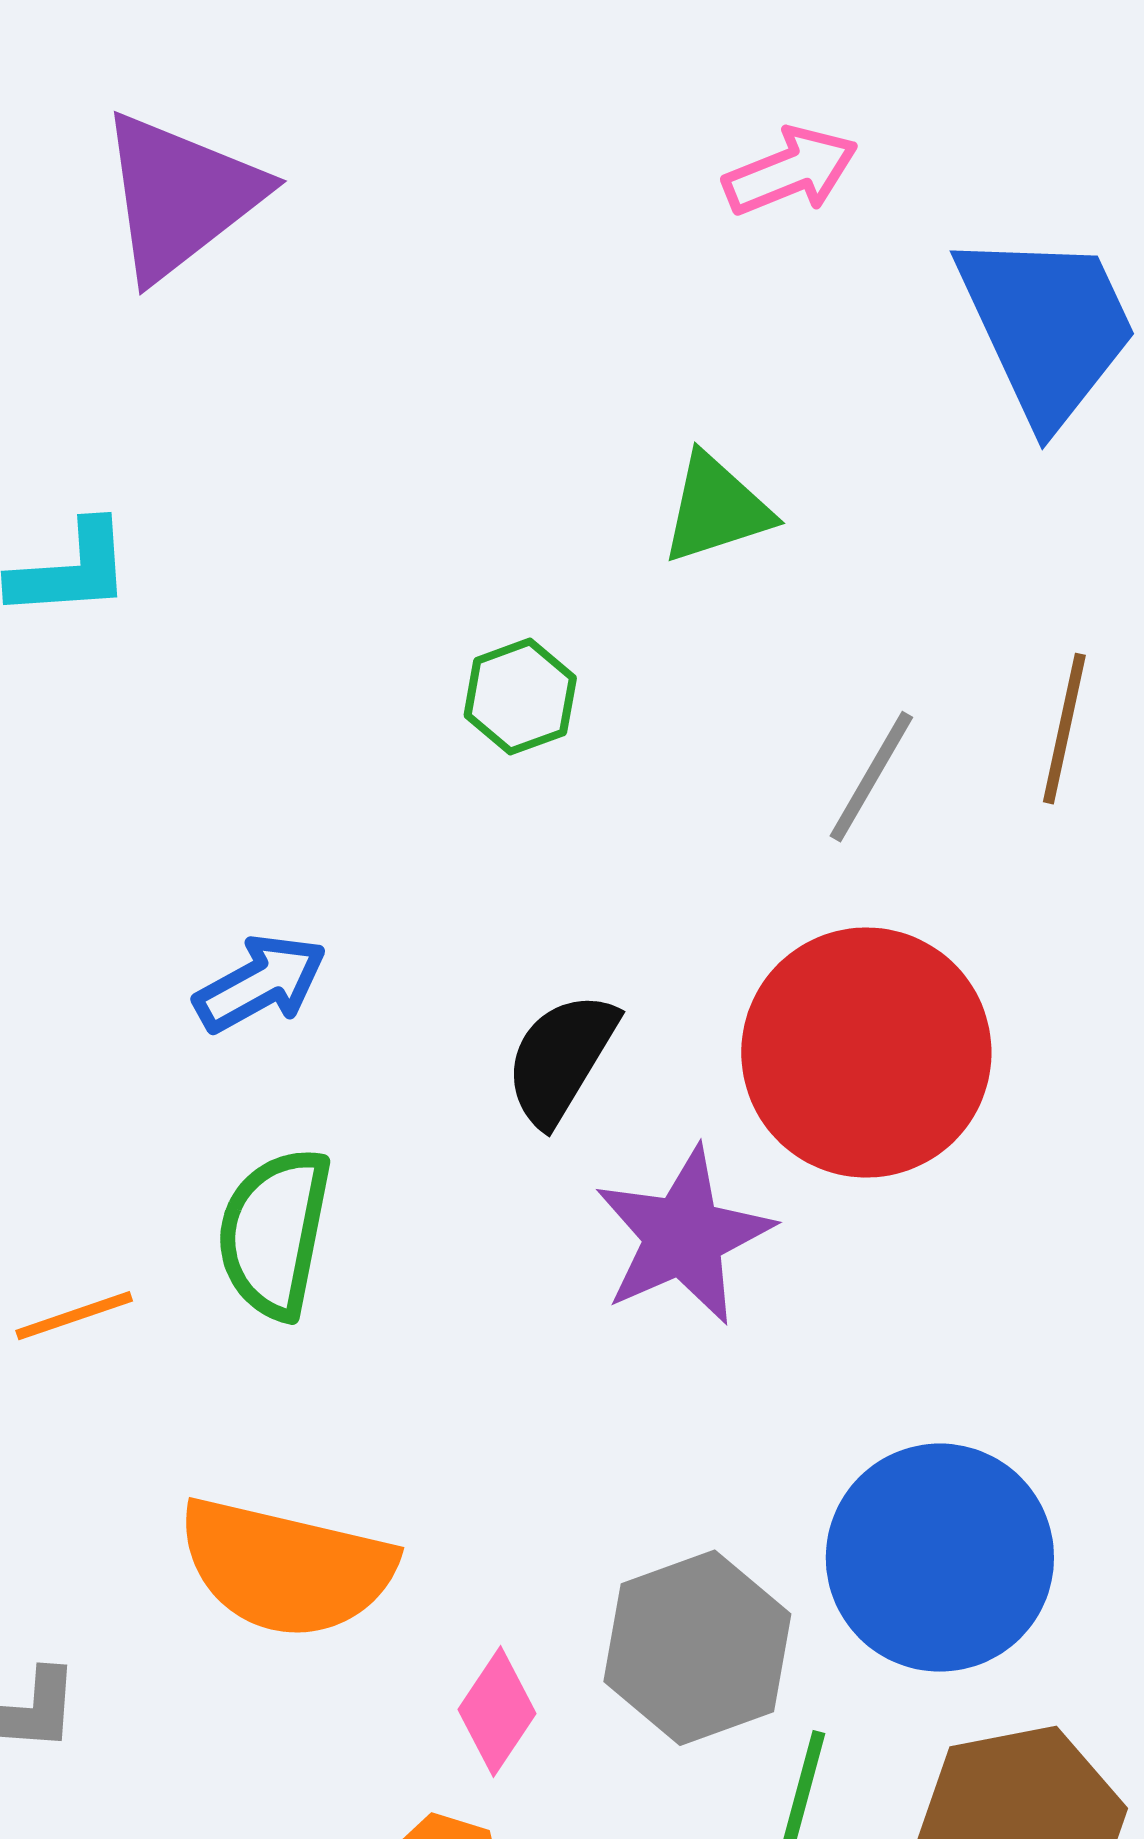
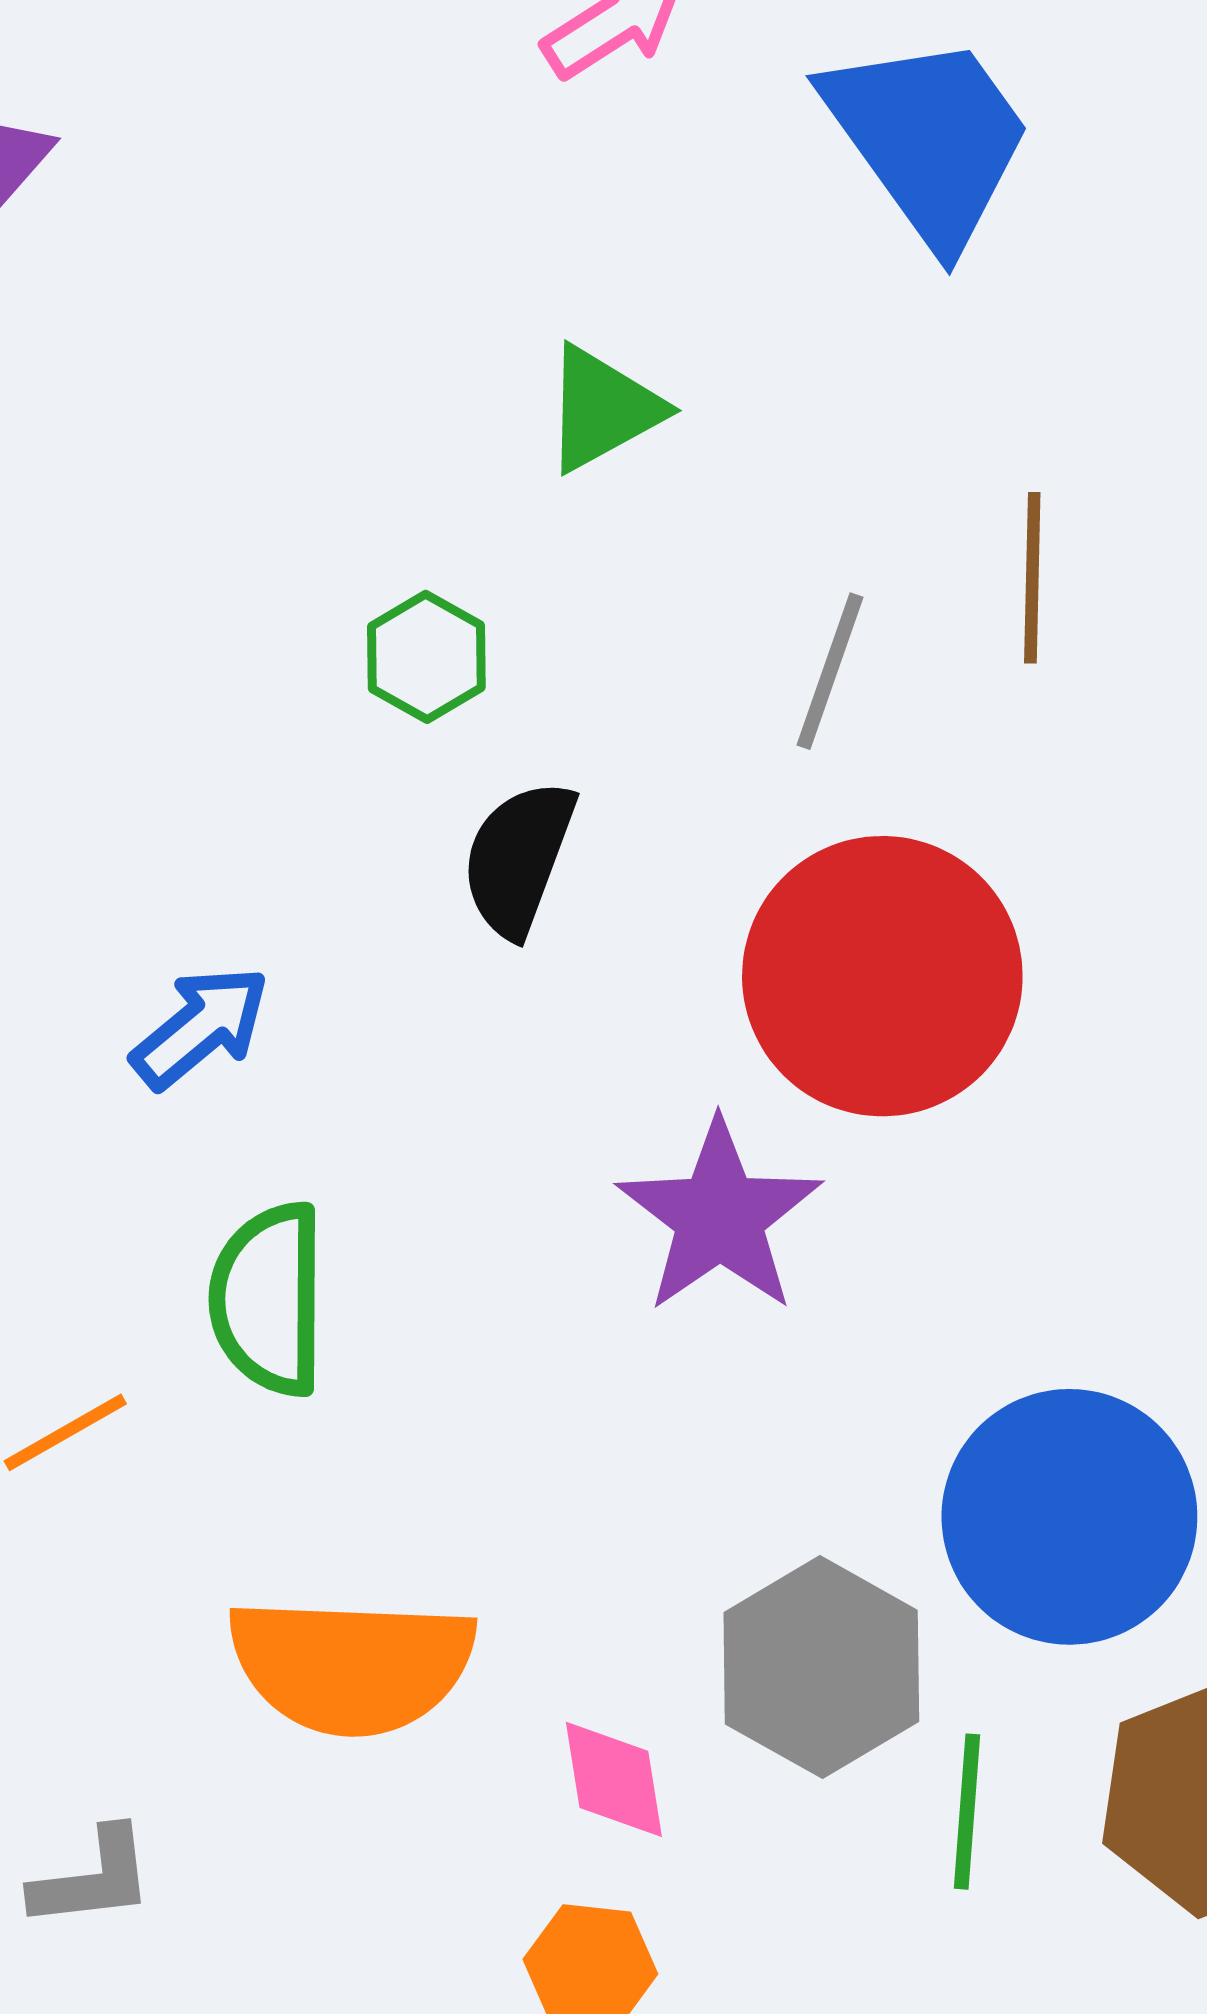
black semicircle: (561, 1058) -> (518, 858), moved
pink diamond: (497, 1711) -> (614, 1779), turned -32

